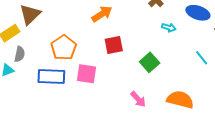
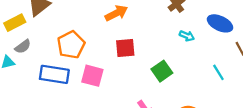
gray semicircle: (20, 54) -> (23, 47), turned 35

